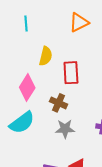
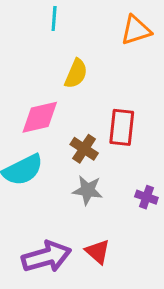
red rectangle: (71, 73) -> (122, 127), moved
pink diamond: (27, 87) -> (40, 117), turned 36

